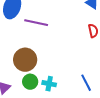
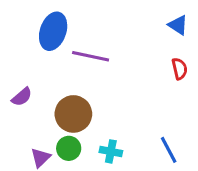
green circle: (30, 82) -> (69, 148), moved

